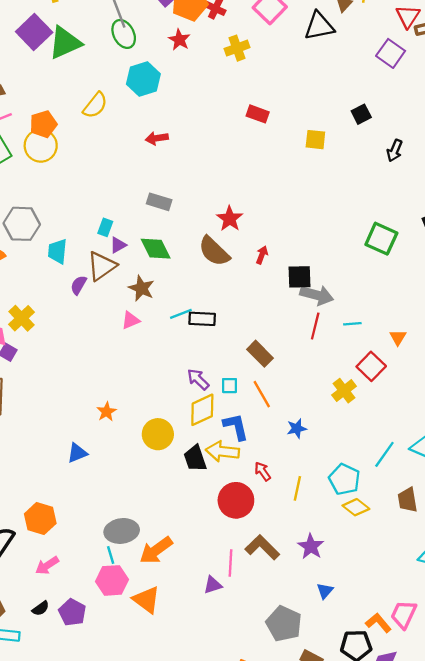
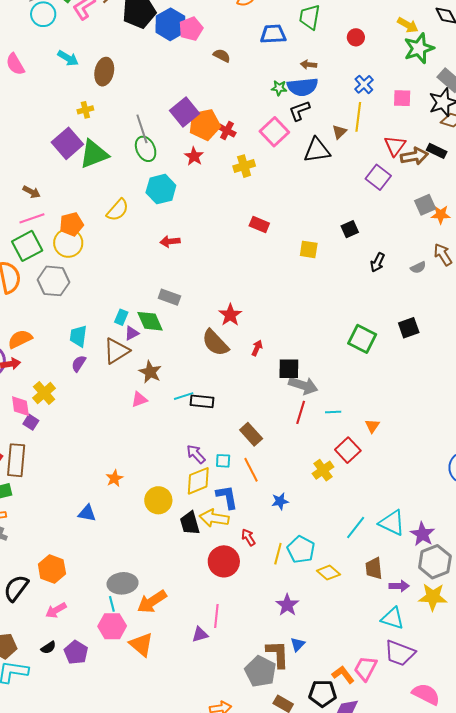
gray hexagon: (22, 224) -> (53, 281), moved
green diamond: (156, 249) -> (150, 321), moved
purple semicircle: (79, 285) -> (79, 364), moved
blue triangle: (77, 453) -> (87, 513), turned 30
cyan pentagon: (344, 479) -> (301, 550), moved
brown L-shape: (262, 547) -> (278, 654), moved, turned 40

